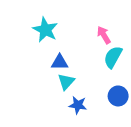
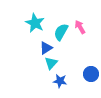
cyan semicircle: (113, 57) -> (61, 32), moved
blue triangle: (60, 62) -> (46, 48), turned -32

